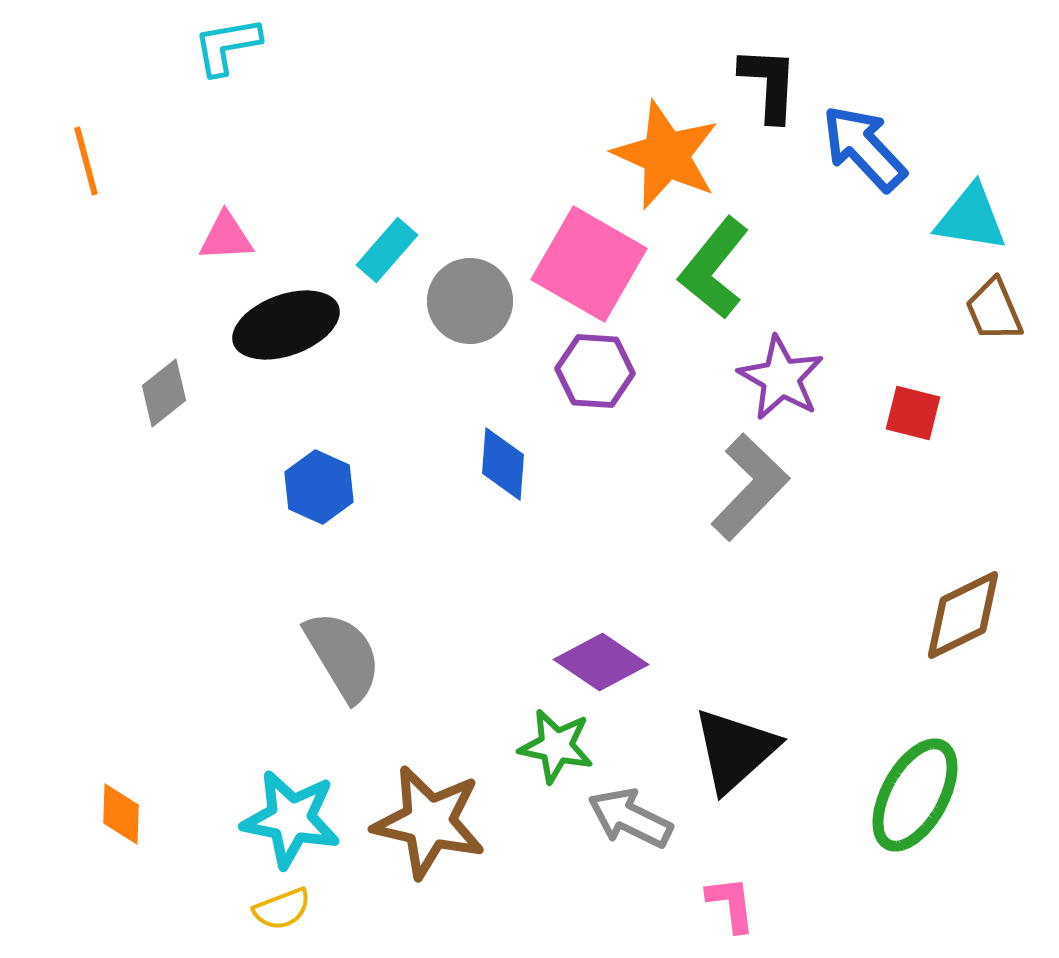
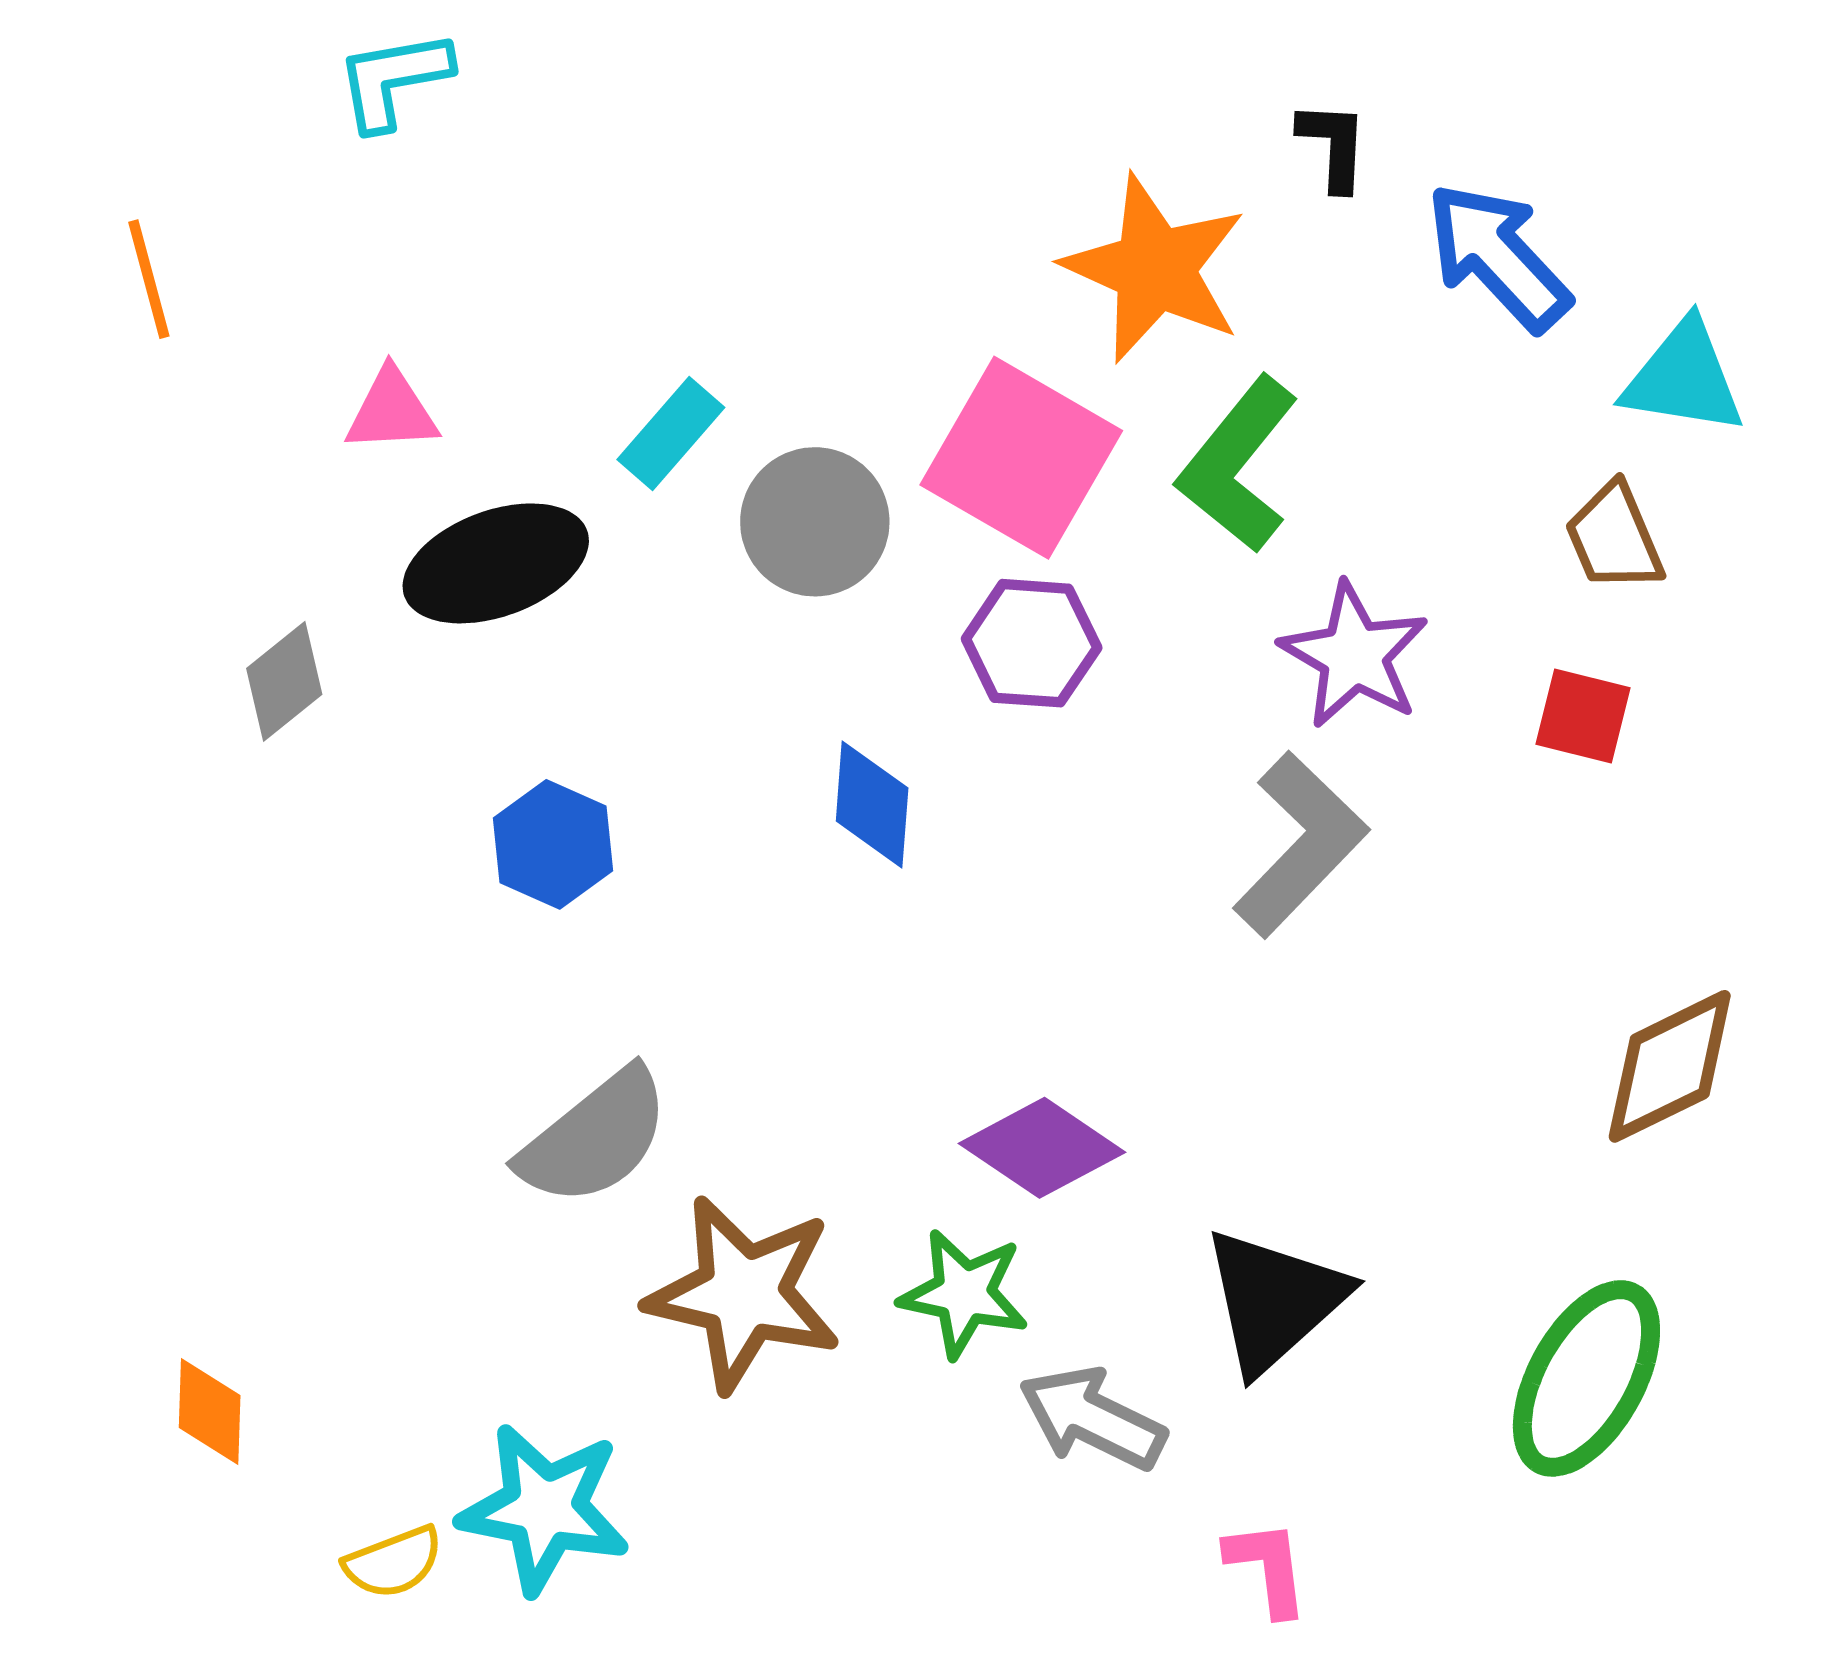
black L-shape: (769, 84) -> (1333, 146), size x0.7
brown trapezoid: (994, 310) -> (1614, 537), moved
gray semicircle: (343, 656) -> (595, 1137), turned 82
cyan star: (291, 819) -> (544, 1509), moved
brown star: (429, 822) -> (744, 1294), moved
yellow semicircle: (282, 909) -> (393, 1562), moved

